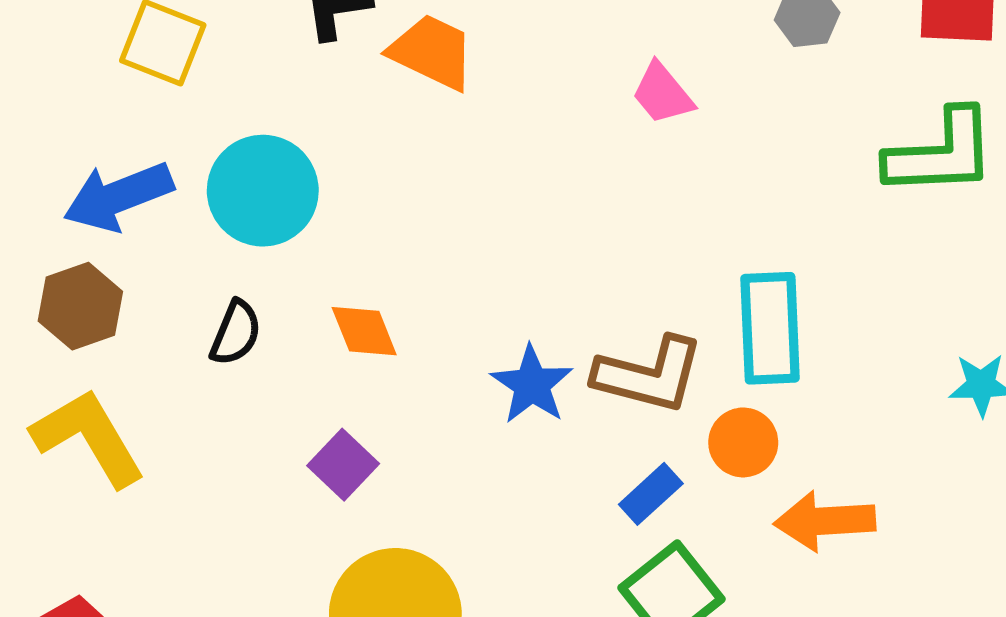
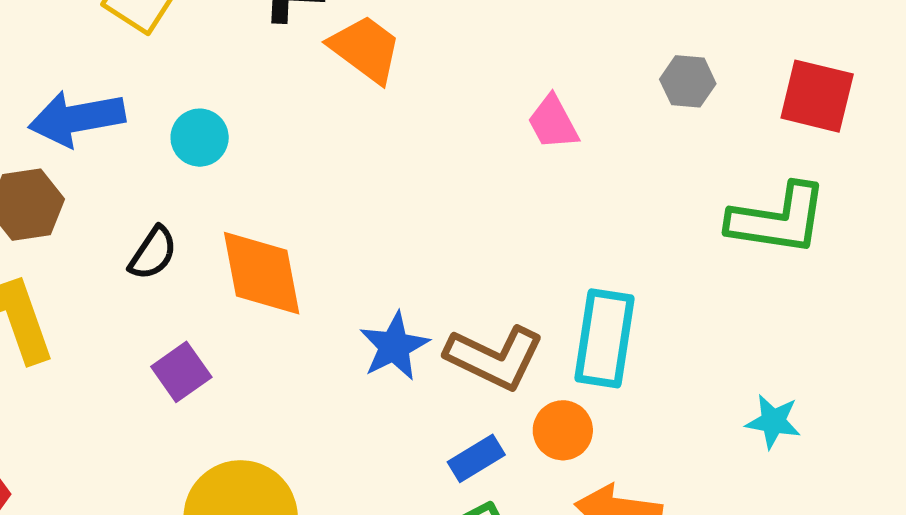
cyan circle: (263, 191) -> (200, 138), size x0.6
orange diamond: (364, 331) -> (262, 273), size x1.6
purple square: (343, 465) -> (181, 372), moved

